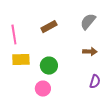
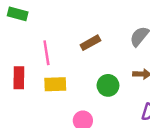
green circle: (49, 66) -> (108, 85), moved

